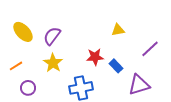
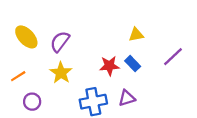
blue rectangle: (116, 66) -> (133, 64), moved
purple triangle: (139, 85) -> (127, 98), moved, size x0.7

